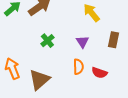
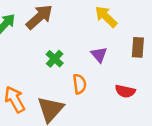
orange semicircle: (78, 67) -> (79, 84), moved

